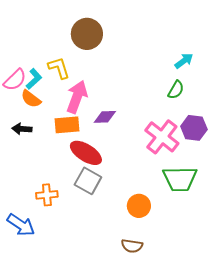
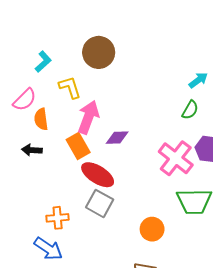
cyan L-shape: (34, 79) -> (43, 62), moved
orange semicircle: (31, 99) -> (41, 119), turned 45
orange rectangle: (67, 125) -> (78, 146), turned 65
blue arrow: (21, 225) -> (48, 249), moved

